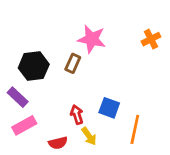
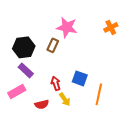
purple rectangle: (18, 97) -> (26, 70), moved

